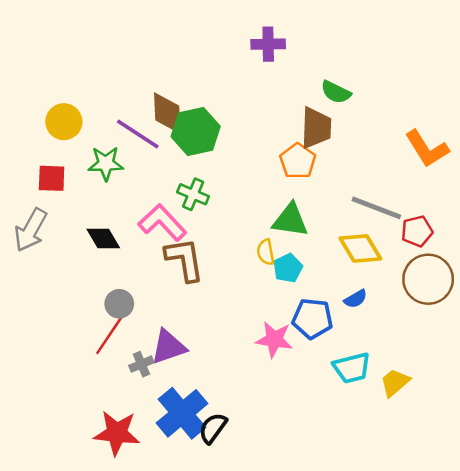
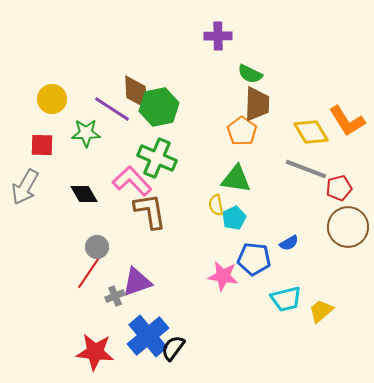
green semicircle: (336, 92) -> (250, 74), moved
green cross: (193, 194) -> (157, 158), size x1.5
yellow diamond: (360, 248) -> (311, 132), moved

